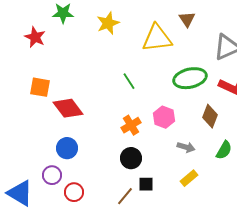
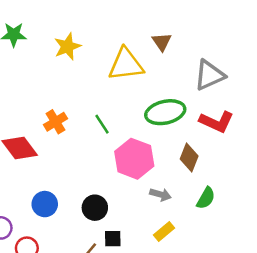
green line: (129, 81) -> (102, 124), moved
pink hexagon: (164, 117) -> (134, 159), size x1.5
orange cross: (131, 125) -> (55, 122), moved
blue circle: (67, 148) -> (45, 204), moved

